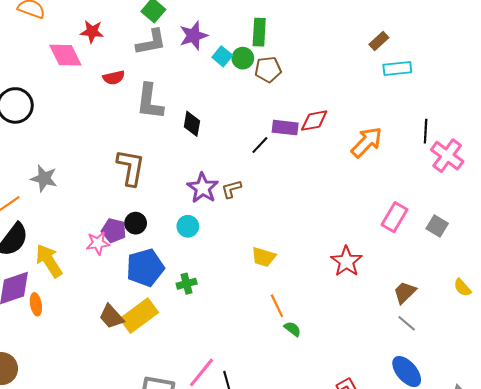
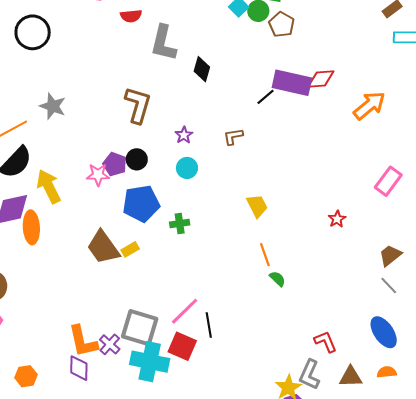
brown pentagon: (268, 69) -> (282, 24), turned 30
purple rectangle: (285, 128) -> (292, 83), size x1.5
purple star: (203, 188) -> (184, 135), moved, size x0.6
yellow trapezoid: (264, 257) -> (257, 206), turned -140
red star: (346, 261) -> (337, 219), size x0.6
orange ellipse: (36, 304) -> (31, 227), size x1.5
yellow rectangle: (139, 316) -> (130, 249), size x0.5
brown trapezoid: (111, 317) -> (103, 247), size x1.4

